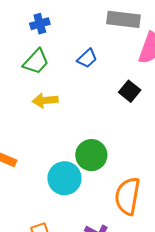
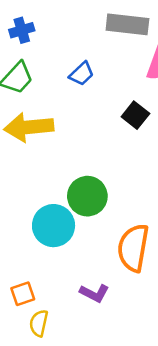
yellow arrow: (45, 100) -> (29, 127), size x1.5

